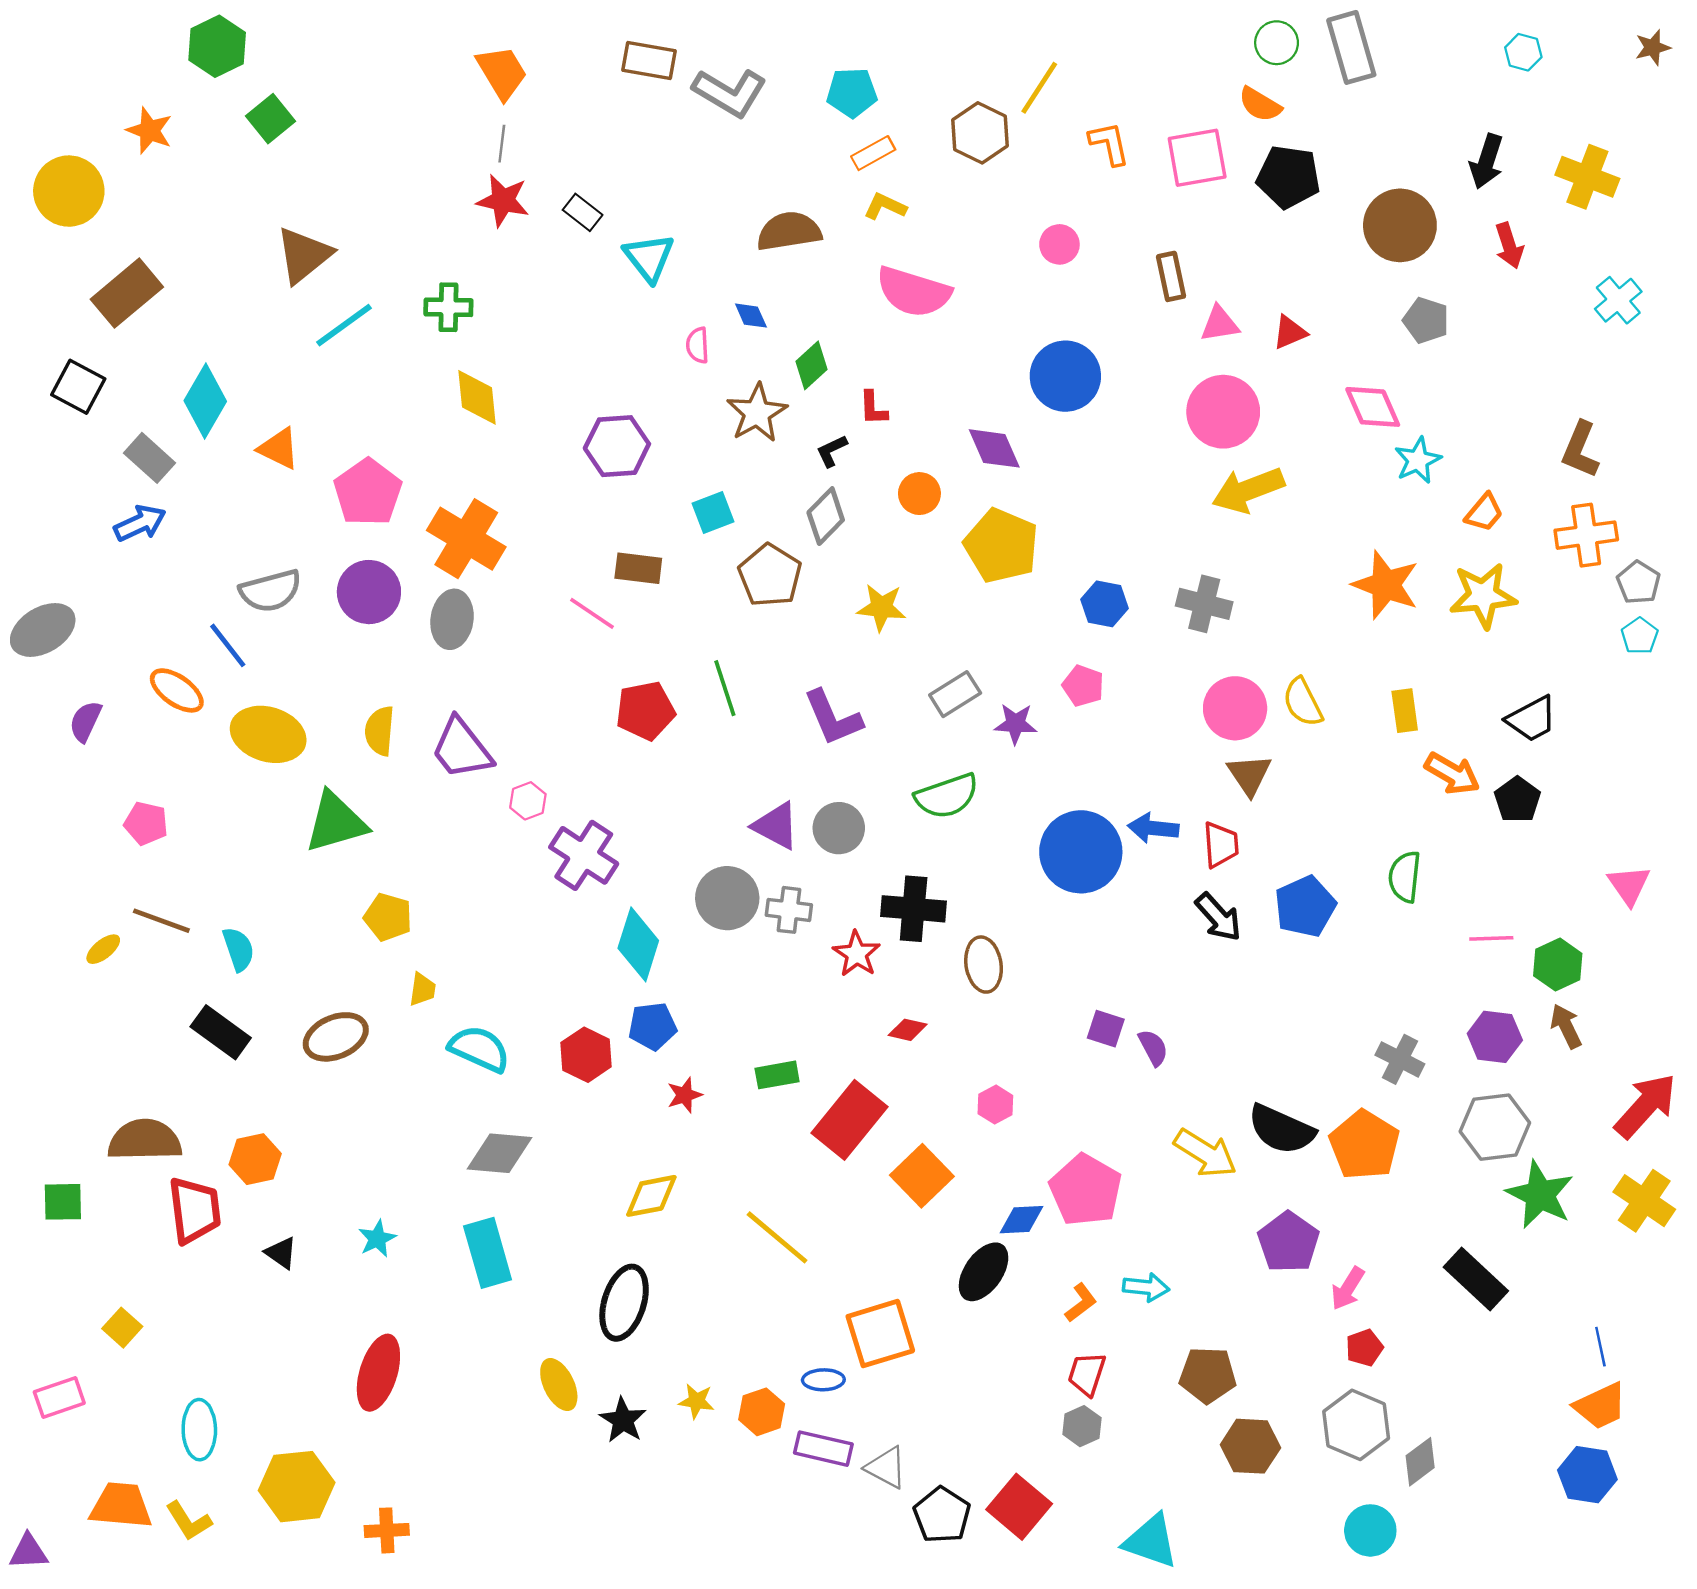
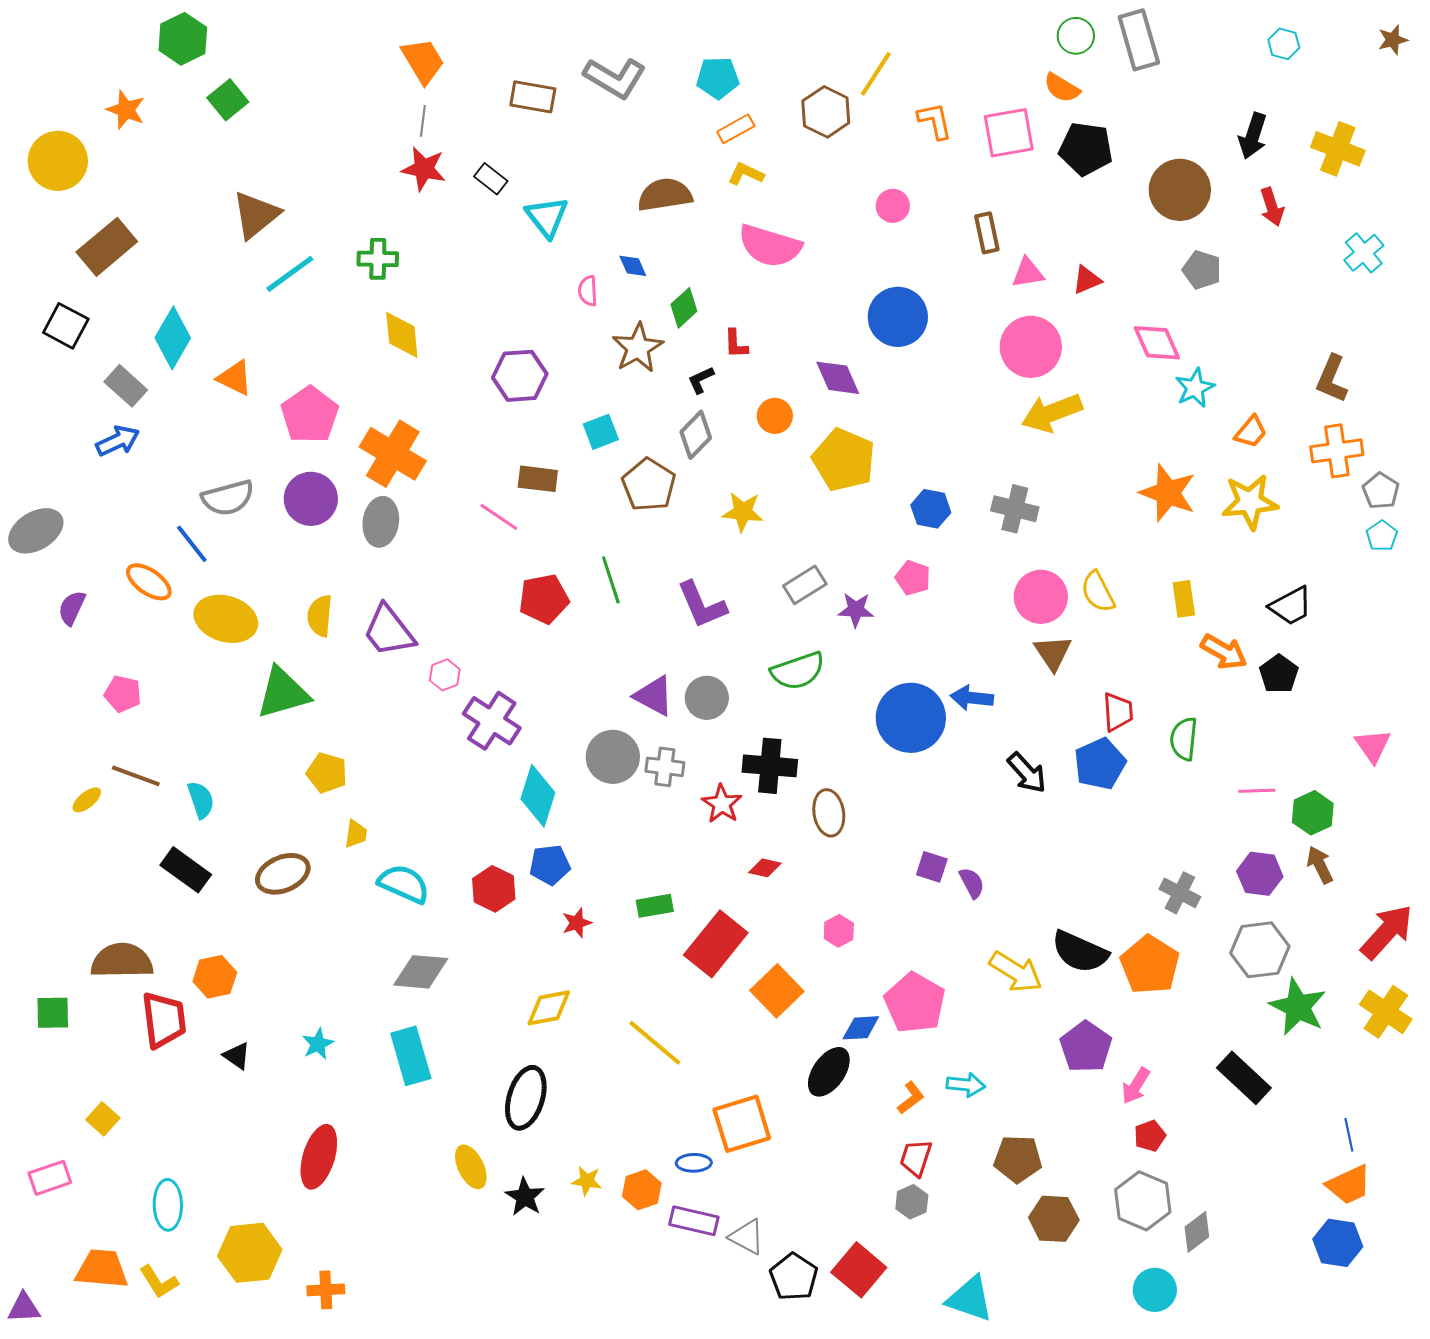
brown rectangle: (649, 61) -> (533, 97), moved
red trapezoid: (1221, 845) -> (1118, 712), moved

